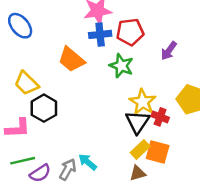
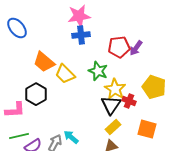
red pentagon: (130, 32) -> (119, 47), moved
orange trapezoid: (71, 59) -> (44, 62), moved
green star: (121, 66) -> (98, 71), moved
yellow trapezoid: (26, 83) -> (65, 74), moved
orange square: (158, 152) -> (147, 129), moved

